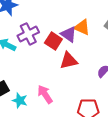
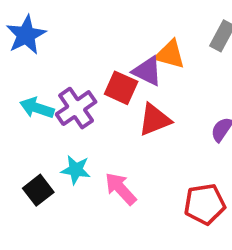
purple cross: (28, 34) -> (76, 108), moved
cyan star: (20, 100) -> (76, 170), moved

